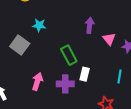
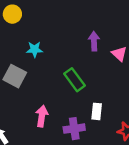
white rectangle: (85, 74) -> (97, 111), moved
purple cross: (65, 84) -> (74, 129), moved

